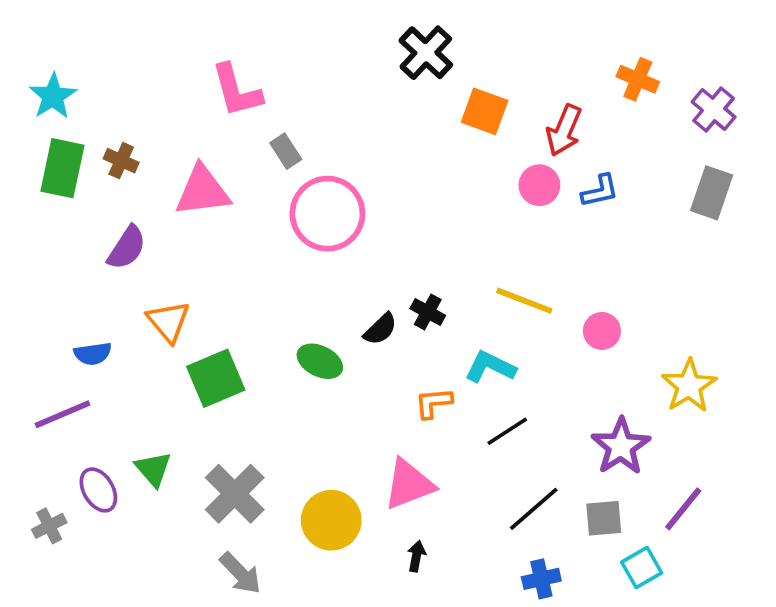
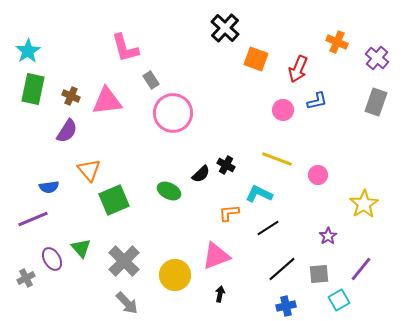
brown cross: (121, 161) -> (71, 96), moved
pink circle: (539, 185) -> (283, 110), moved
purple star: (621, 446) -> (328, 236), size x0.6

